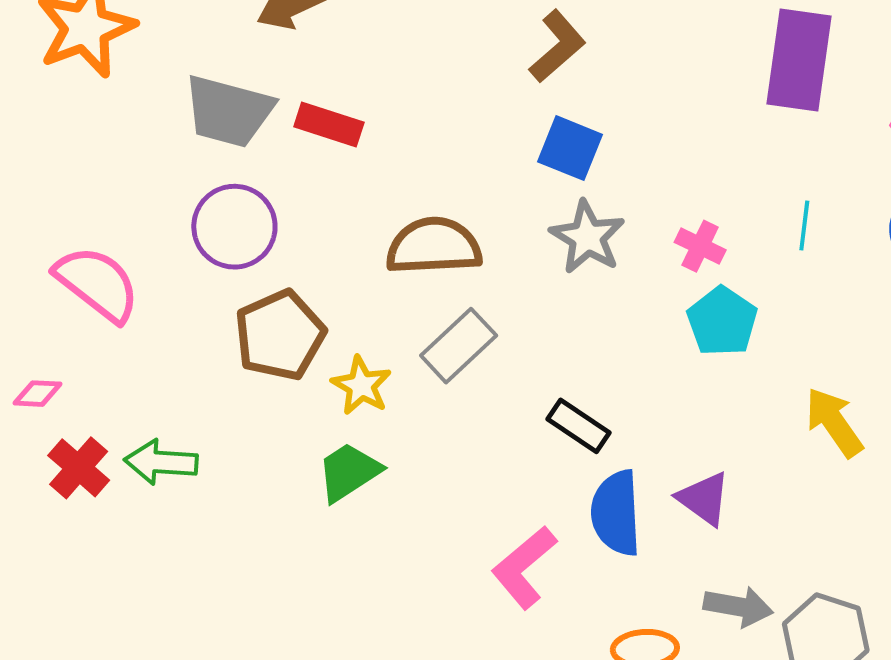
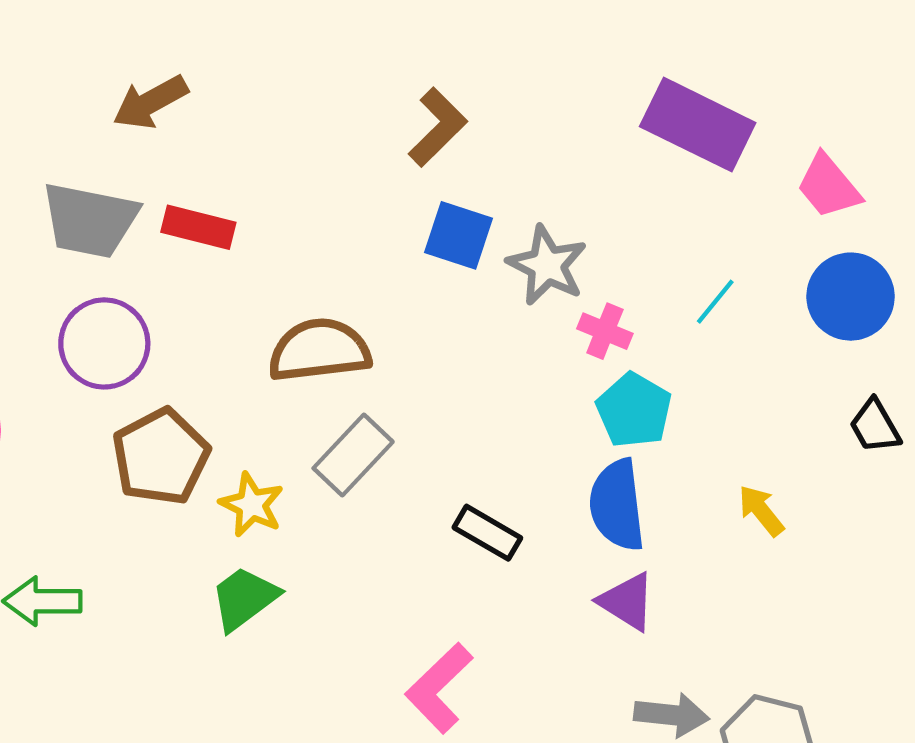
purple rectangle: (799, 60) -> (698, 125), turned -68
cyan line: (804, 225) -> (715, 302), turned 36
gray star: (587, 237) -> (547, 265), moved
yellow arrow: (834, 422) -> (761, 511), size x0.7
blue semicircle: (616, 513) -> (617, 505), moved

